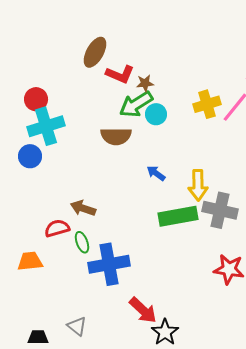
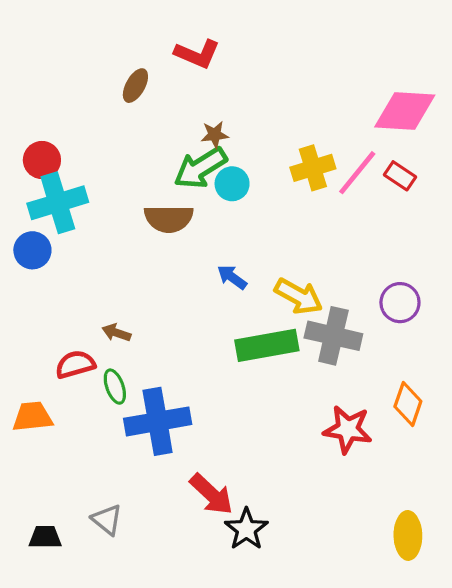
brown ellipse: (95, 52) -> (135, 86), size x0.7
red L-shape: (120, 74) -> (197, 54), moved
yellow arrow: (198, 185) -> (299, 296), turned -60
brown arrow: (83, 208) -> (116, 333), size x0.7

